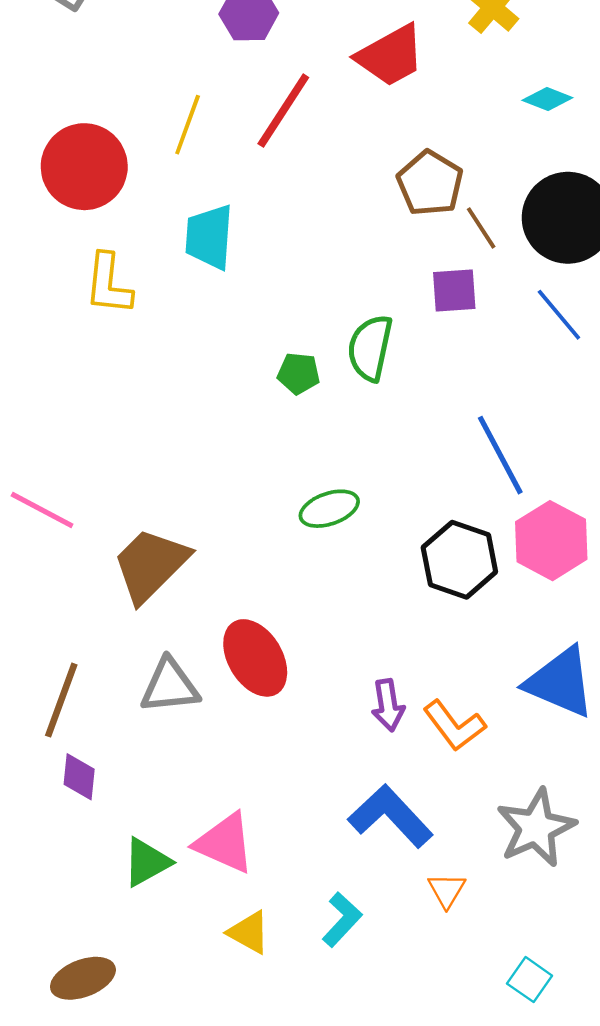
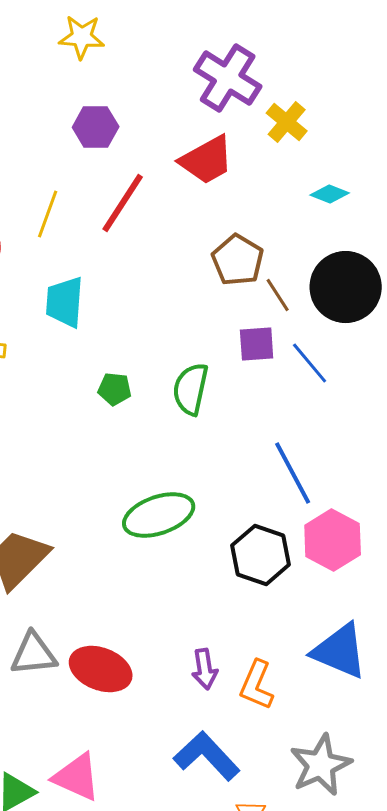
blue line: (559, 315) -> (310, 363), moved
green pentagon: (299, 373) -> (115, 389), moved
green ellipse: (329, 509) -> (159, 515), size x1.5
red ellipse: (255, 658) -> (101, 669), moved, turned -38
orange L-shape: (454, 726) -> (257, 685), turned 60

